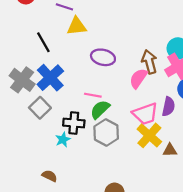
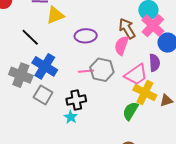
green semicircle: (100, 109) -> (130, 111), moved
gray hexagon: (106, 132) -> (102, 70), moved

